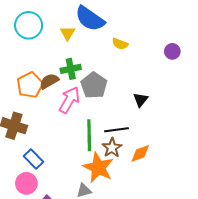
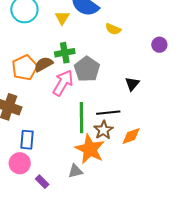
purple circle: (172, 51) -> (159, 45), moved
blue rectangle: (34, 159) -> (27, 140), turned 48

